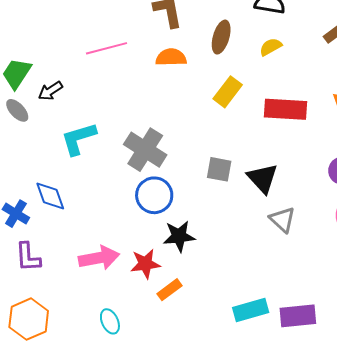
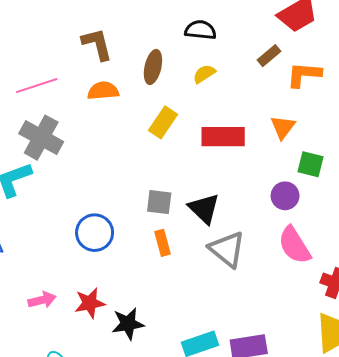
gray cross: (145, 150) -> (41, 138), moved
gray triangle: (282, 219) -> (227, 249), size x1.4
black star: (179, 236) -> (128, 324), moved
pink arrow: (99, 258) -> (42, 300), size x0.7
orange rectangle: (170, 290) -> (163, 243), moved, turned -65

